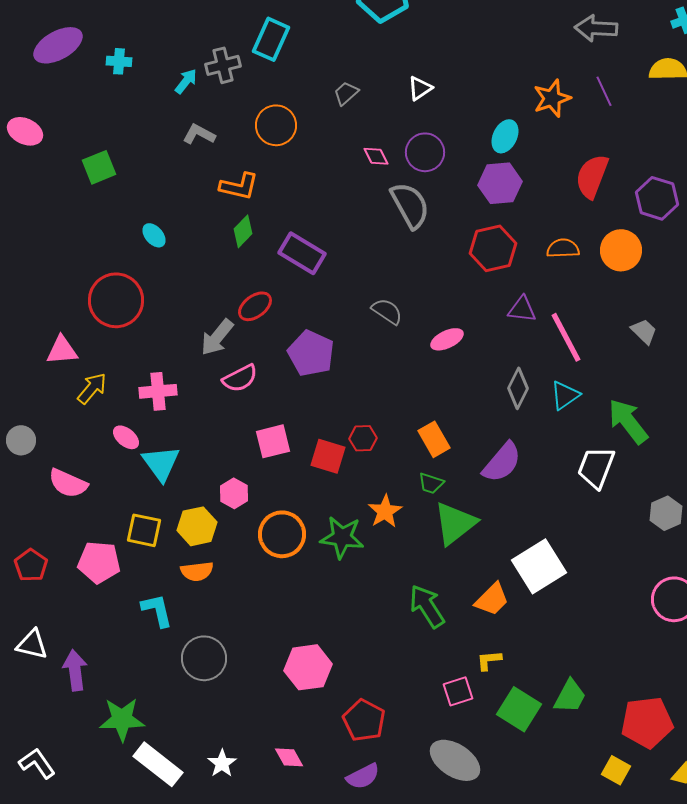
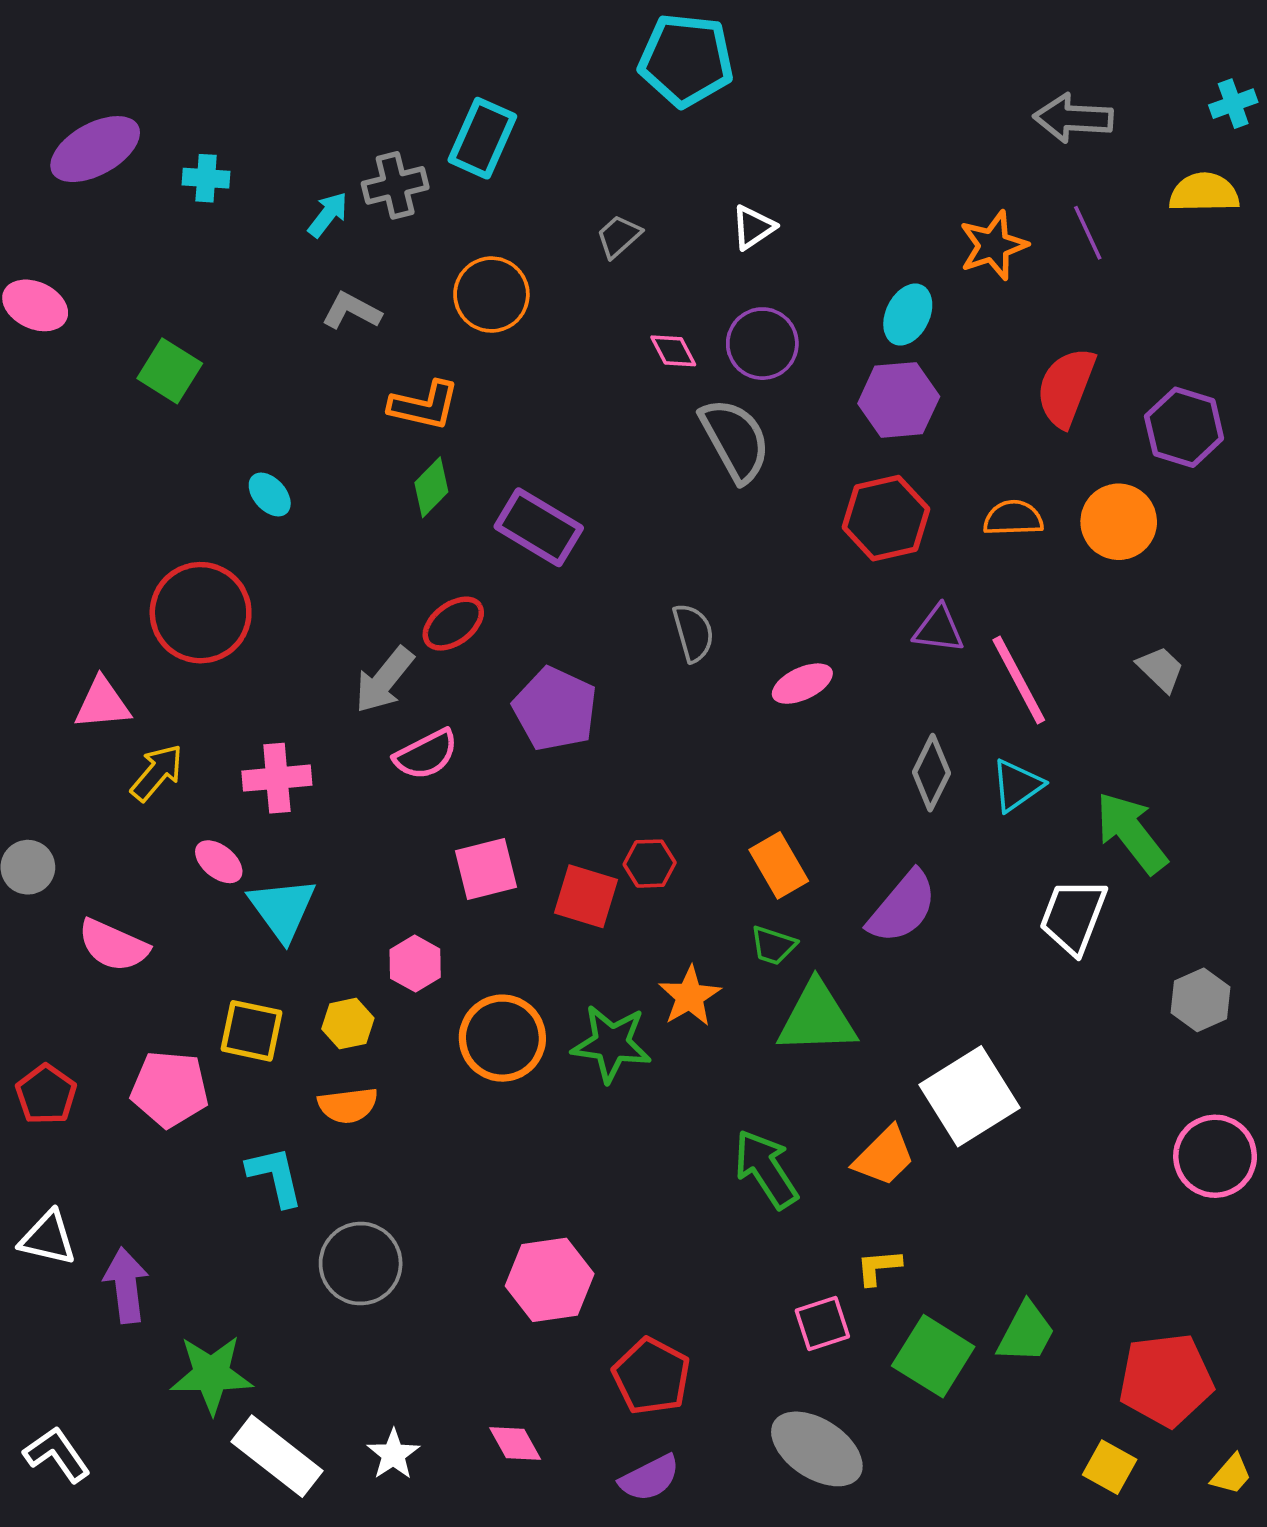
green square: (99, 167) -> (170, 371), turned -36
gray semicircle: (387, 311) -> (693, 633), turned 40
green triangle: (455, 523) -> (817, 1018), turned 36
yellow hexagon: (197, 526) -> (348, 1024), size x0.7

